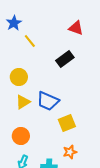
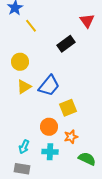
red triangle: (76, 28) -> (87, 21), moved, turned 35
blue trapezoid: (48, 101) -> (49, 86), turned -75
orange circle: (21, 136) -> (49, 127), moved

